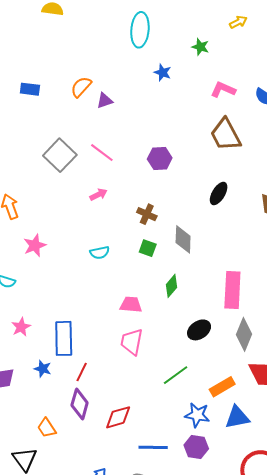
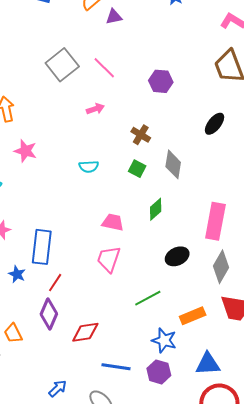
pink star: (35, 245) -> (25, 151), turned 30
blue triangle: (237, 417) -> (208, 364), moved

